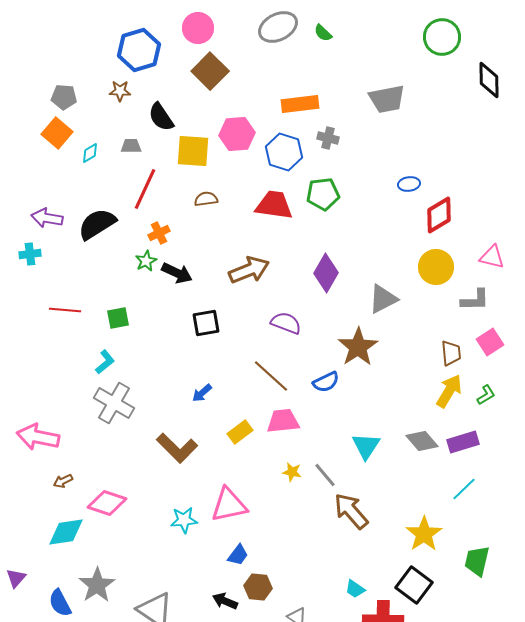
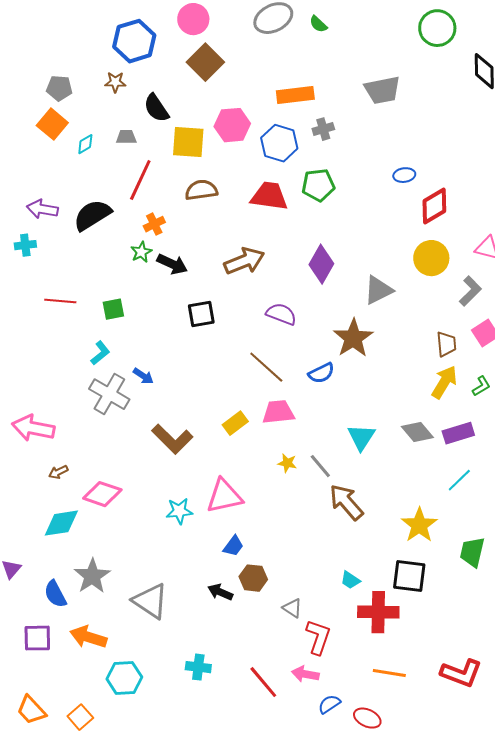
gray cross: (328, 138) -> (323, 129), turned -30
brown semicircle: (206, 199) -> (201, 190), size x1.4
gray L-shape: (475, 300) -> (470, 291), turned -44
blue arrow: (202, 393) -> (143, 376), moved, turned -105
black square: (414, 585) -> (409, 576), turned -30

